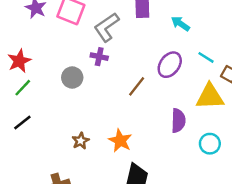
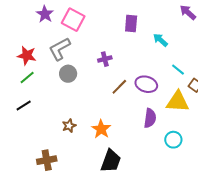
gray L-shape: (107, 27) -> (60, 49), moved
purple cross: (99, 57) -> (105, 59), moved, turned -32
red star: (19, 61) -> (27, 56), turned 30
purple ellipse: (170, 65) -> (146, 84), moved, turned 65

